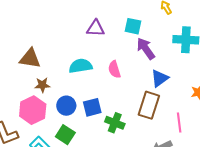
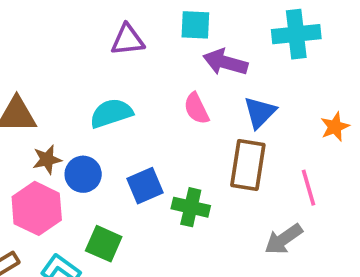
purple arrow: (146, 49) -> (225, 62), turned -30
pink semicircle: (114, 69) -> (196, 108), moved
blue circle: (66, 106) -> (83, 174), moved

